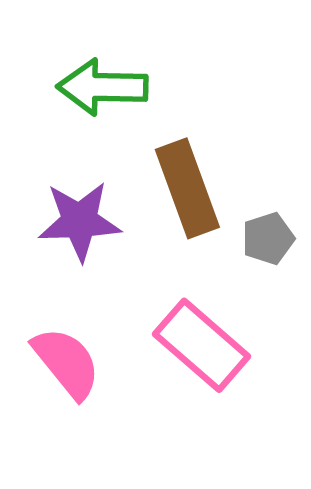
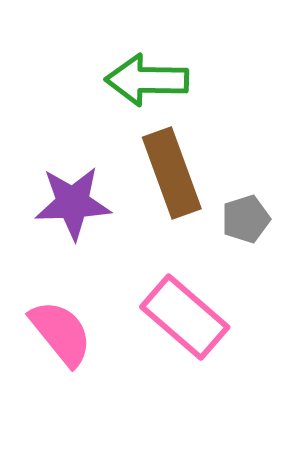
green arrow: (102, 87) -> (147, 80), moved

